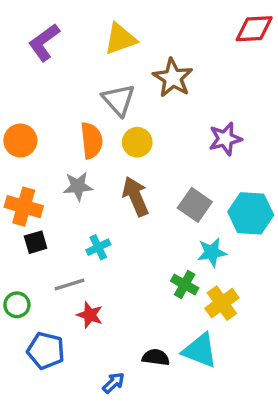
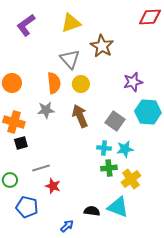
cyan hexagon: (251, 213) -> (148, 112), moved
cyan cross: (98, 247) -> (104, 148), moved, turned 32
green cross: (185, 284) -> (109, 168), turned -35

